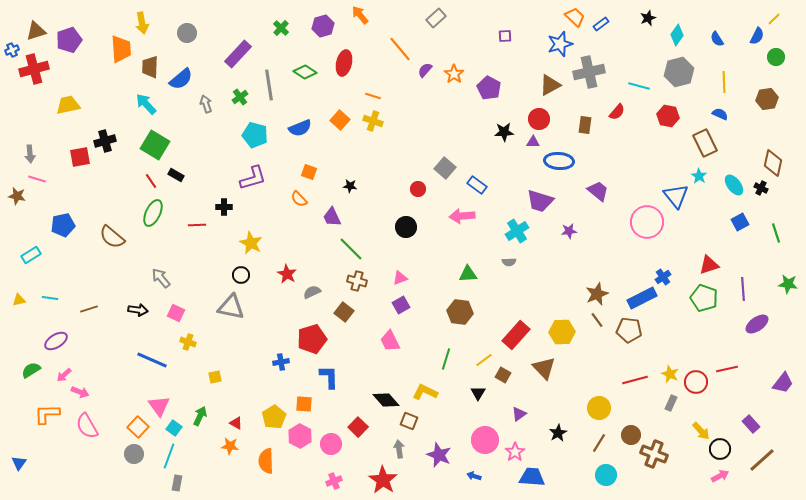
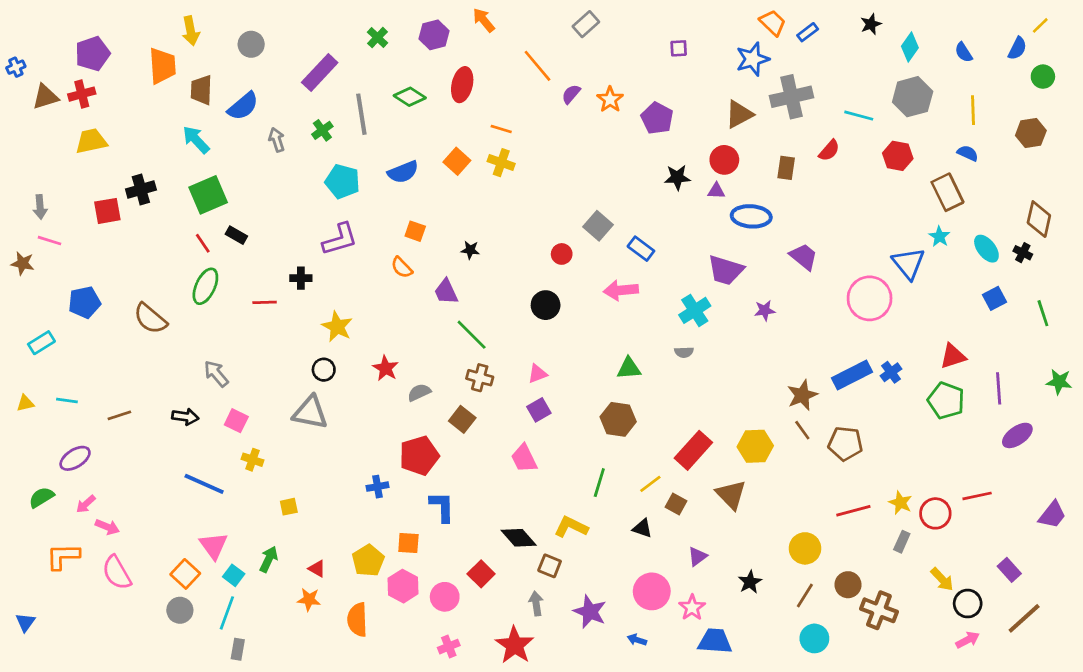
brown triangle: (36, 31) -> (45, 97), moved
red cross: (34, 69) -> (82, 94), moved, size x0.7
green square: (155, 145) -> (208, 195), turned 36
blue rectangle: (642, 298) -> (852, 375), moved
black triangle: (478, 393) -> (642, 528), turned -42

